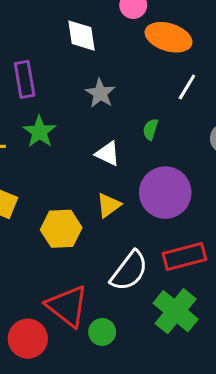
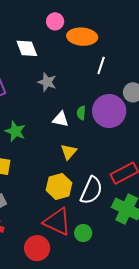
green semicircle: (150, 129) -> (81, 113), moved
green star: (39, 132) -> (15, 131), moved
purple circle: (165, 193) -> (109, 111), moved
yellow hexagon: (61, 229) -> (59, 186), moved

